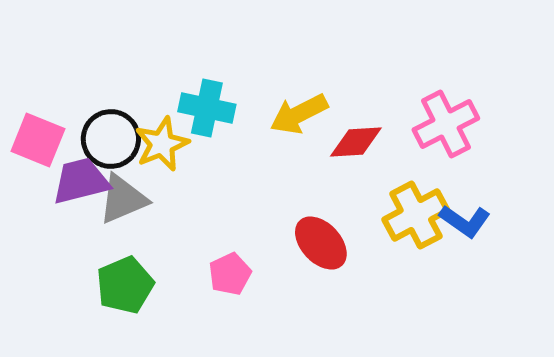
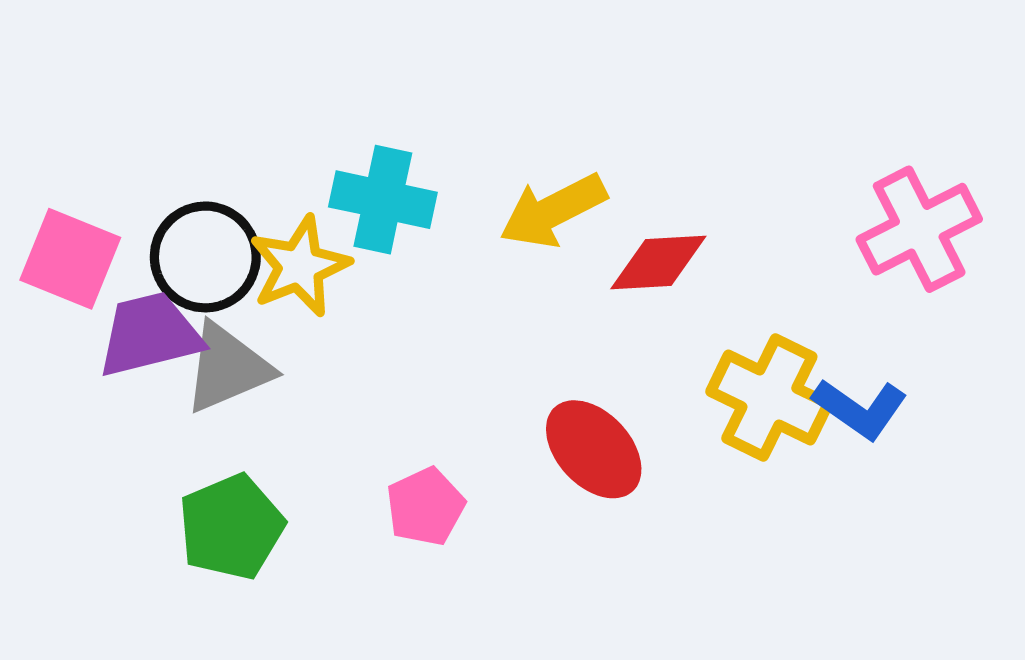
pink cross: (446, 124) -> (919, 229), moved
yellow cross: (416, 215) -> (769, 398), turned -36

